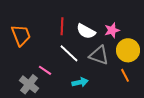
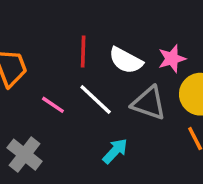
pink line: (45, 70) -> (53, 105), moved
cyan arrow: (80, 82) -> (115, 151), turned -35

